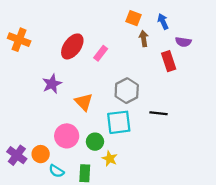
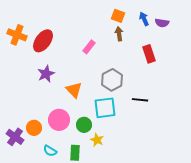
brown arrow: (144, 39) -> (119, 34), moved
purple semicircle: (183, 42) -> (162, 23), moved
red ellipse: (72, 46) -> (43, 41), moved
orange circle: (41, 154) -> (34, 128), moved

